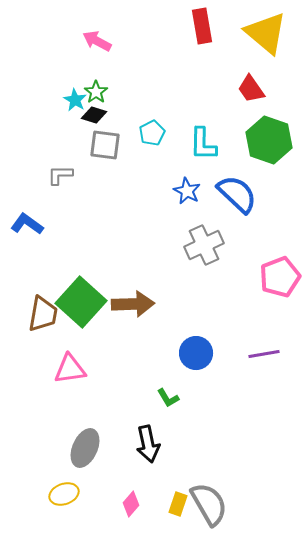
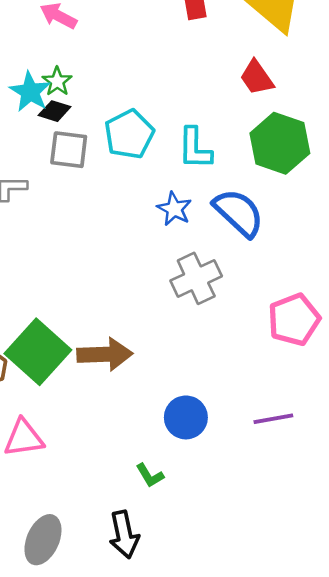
cyan star: (75, 100) -> (30, 92), size x1.4
cyan pentagon: (152, 133) -> (129, 134), size x1.5

